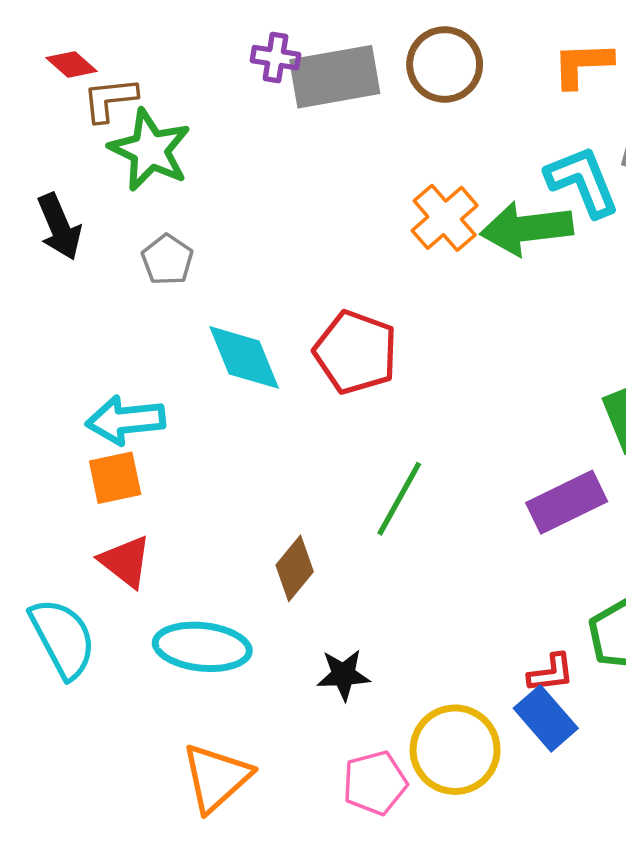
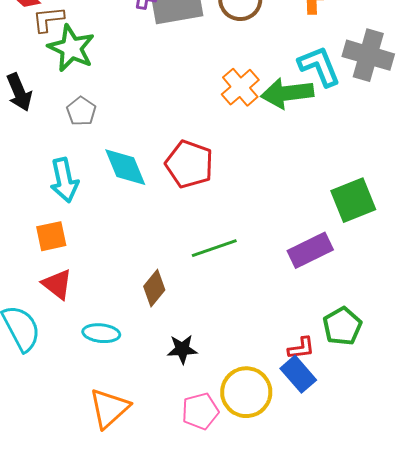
cyan arrow: (126, 420) -> (64, 180), moved, turned -96
green line: (399, 499) -> (214, 248), turned 42
cyan ellipse: (202, 647) -> (101, 333), size x0.7

